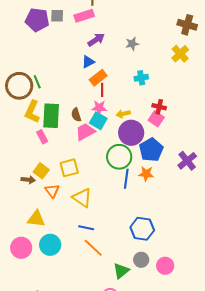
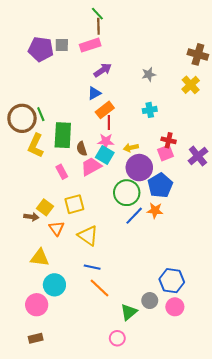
gray star: (132, 44) -> (149, 74), moved
green rectangle: (51, 116) -> (63, 135), moved
pink square: (156, 119) -> (165, 153), turned 35
pink rectangle: (42, 137) -> (62, 172), moved
purple cross: (187, 161) -> (198, 156), moved
blue line: (126, 179) -> (134, 216), turned 36
blue hexagon: (142, 229) -> (172, 281), moved
pink circle: (21, 248) -> (37, 305), moved

